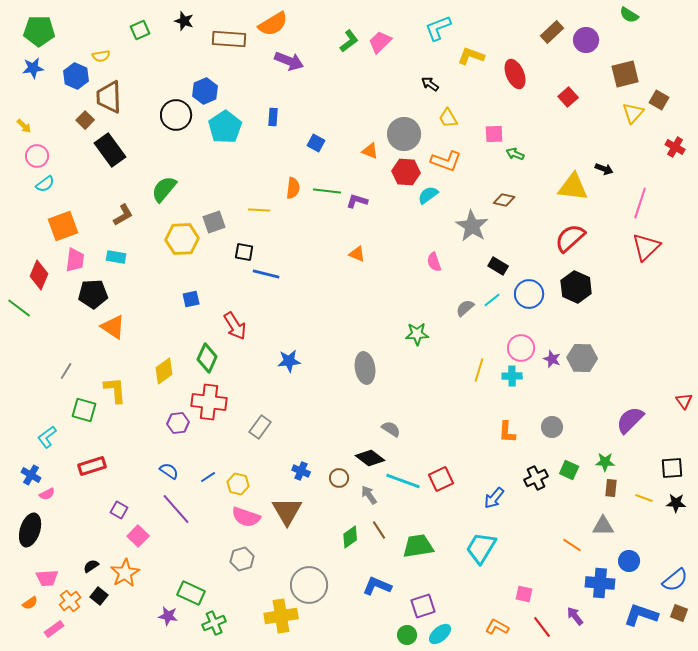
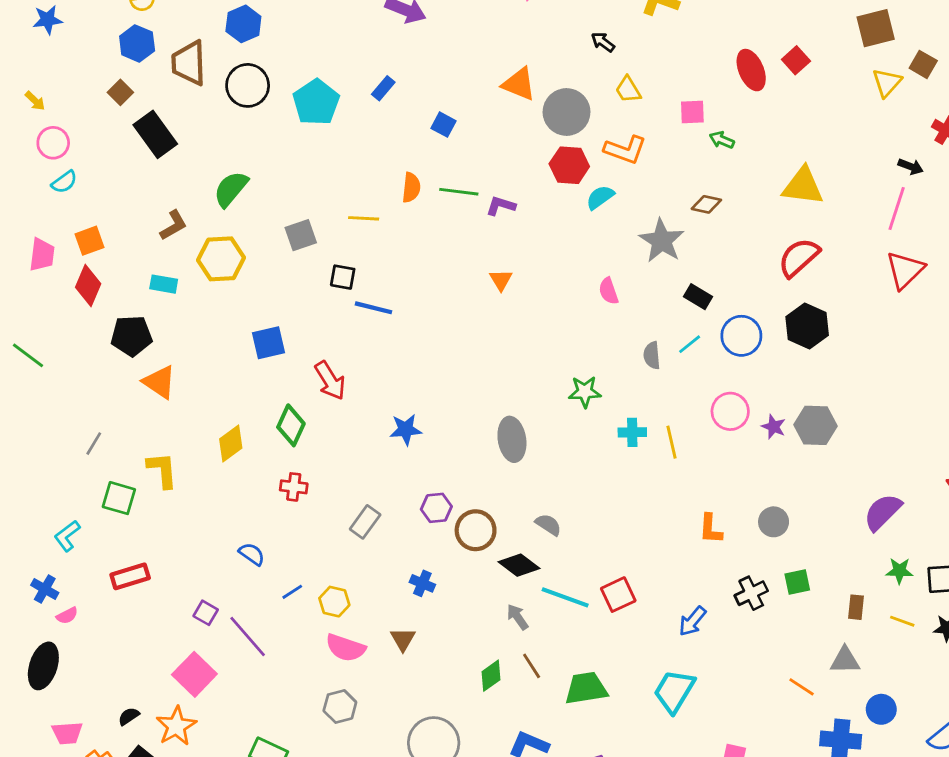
red ellipse: (515, 74) -> (751, 70), moved
blue hexagon: (76, 76) -> (137, 43), moved
blue hexagon: (205, 91) -> (243, 24), moved
brown trapezoid: (109, 97) -> (189, 63), moved
blue rectangle: (273, 117) -> (383, 88), turned 36
orange triangle: (370, 151) -> (519, 84), moved, size x1.5
black arrow: (604, 169) -> (911, 167), moved
orange square: (63, 226) -> (90, 241), size x0.7
yellow hexagon: (182, 239) -> (221, 259), moved
orange triangle: (357, 254) -> (501, 280), turned 36
pink trapezoid: (75, 260) -> (42, 255), moved
red diamond: (39, 275) -> (88, 285), moved
blue square: (191, 299) -> (269, 343), size x1.4
gray semicircle: (465, 308) -> (652, 355), turned -54
yellow line: (479, 370) -> (671, 442), turned -30
cyan cross: (512, 376) -> (632, 432), moved
red cross: (209, 402) -> (294, 487), size x0.6
purple hexagon: (178, 423) -> (436, 508), moved
green star: (605, 462) -> (899, 571), moved
green square: (569, 470) -> (797, 582), turned -36
blue semicircle: (169, 471) -> (252, 554), moved
brown circle: (339, 478) -> (476, 530), moved, size x1.5
purple square: (119, 510) -> (206, 613), moved
brown triangle: (287, 511) -> (403, 639), size x0.6
pink square: (138, 536) -> (194, 674), size x1.4

